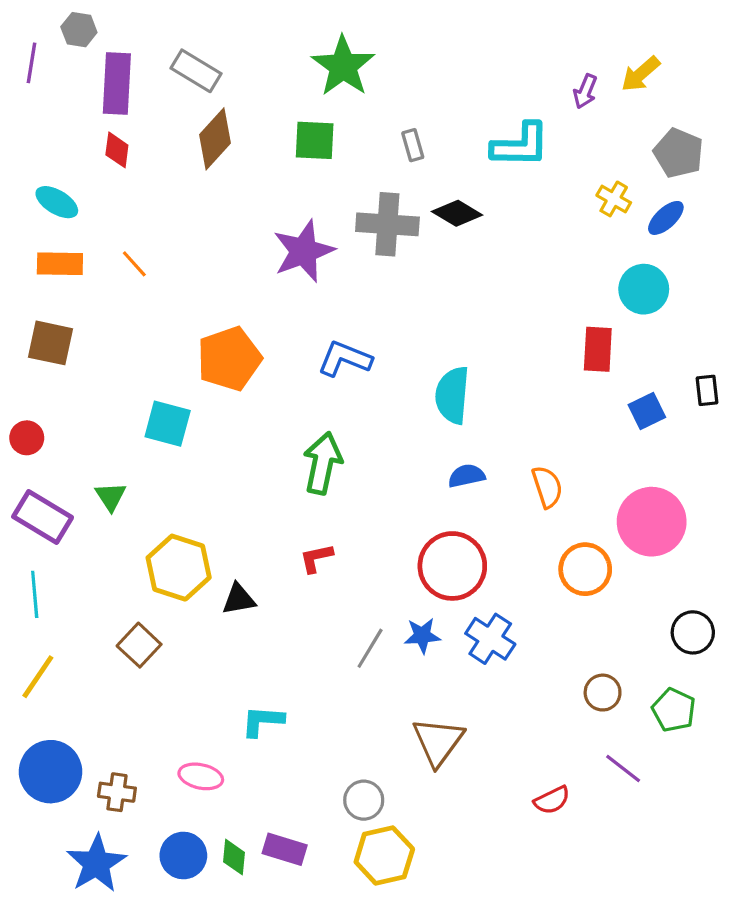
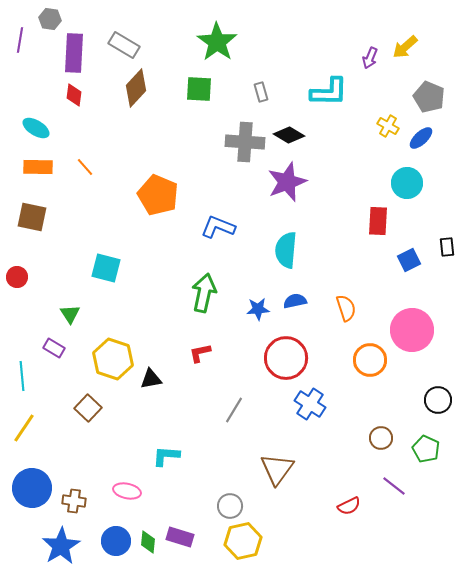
purple star: (304, 251) -> (287, 182), moved
orange pentagon: (229, 359) -> (158, 195), moved, turned -30
purple rectangle: (43, 517) -> (54, 348), moved, size x0.6
blue star: (422, 636) -> (258, 309), moved

